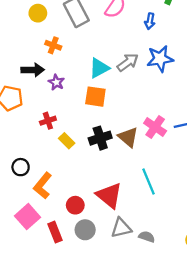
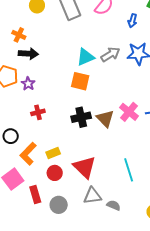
orange cross: (53, 45) -> (19, 35), moved
purple star: (56, 82) -> (28, 84), moved
red cross: (48, 121) -> (38, 112), moved
yellow rectangle: (67, 141) -> (53, 153), moved, turned -72
cyan line: (149, 182) -> (129, 170), moved
gray circle: (85, 230) -> (59, 205), moved

